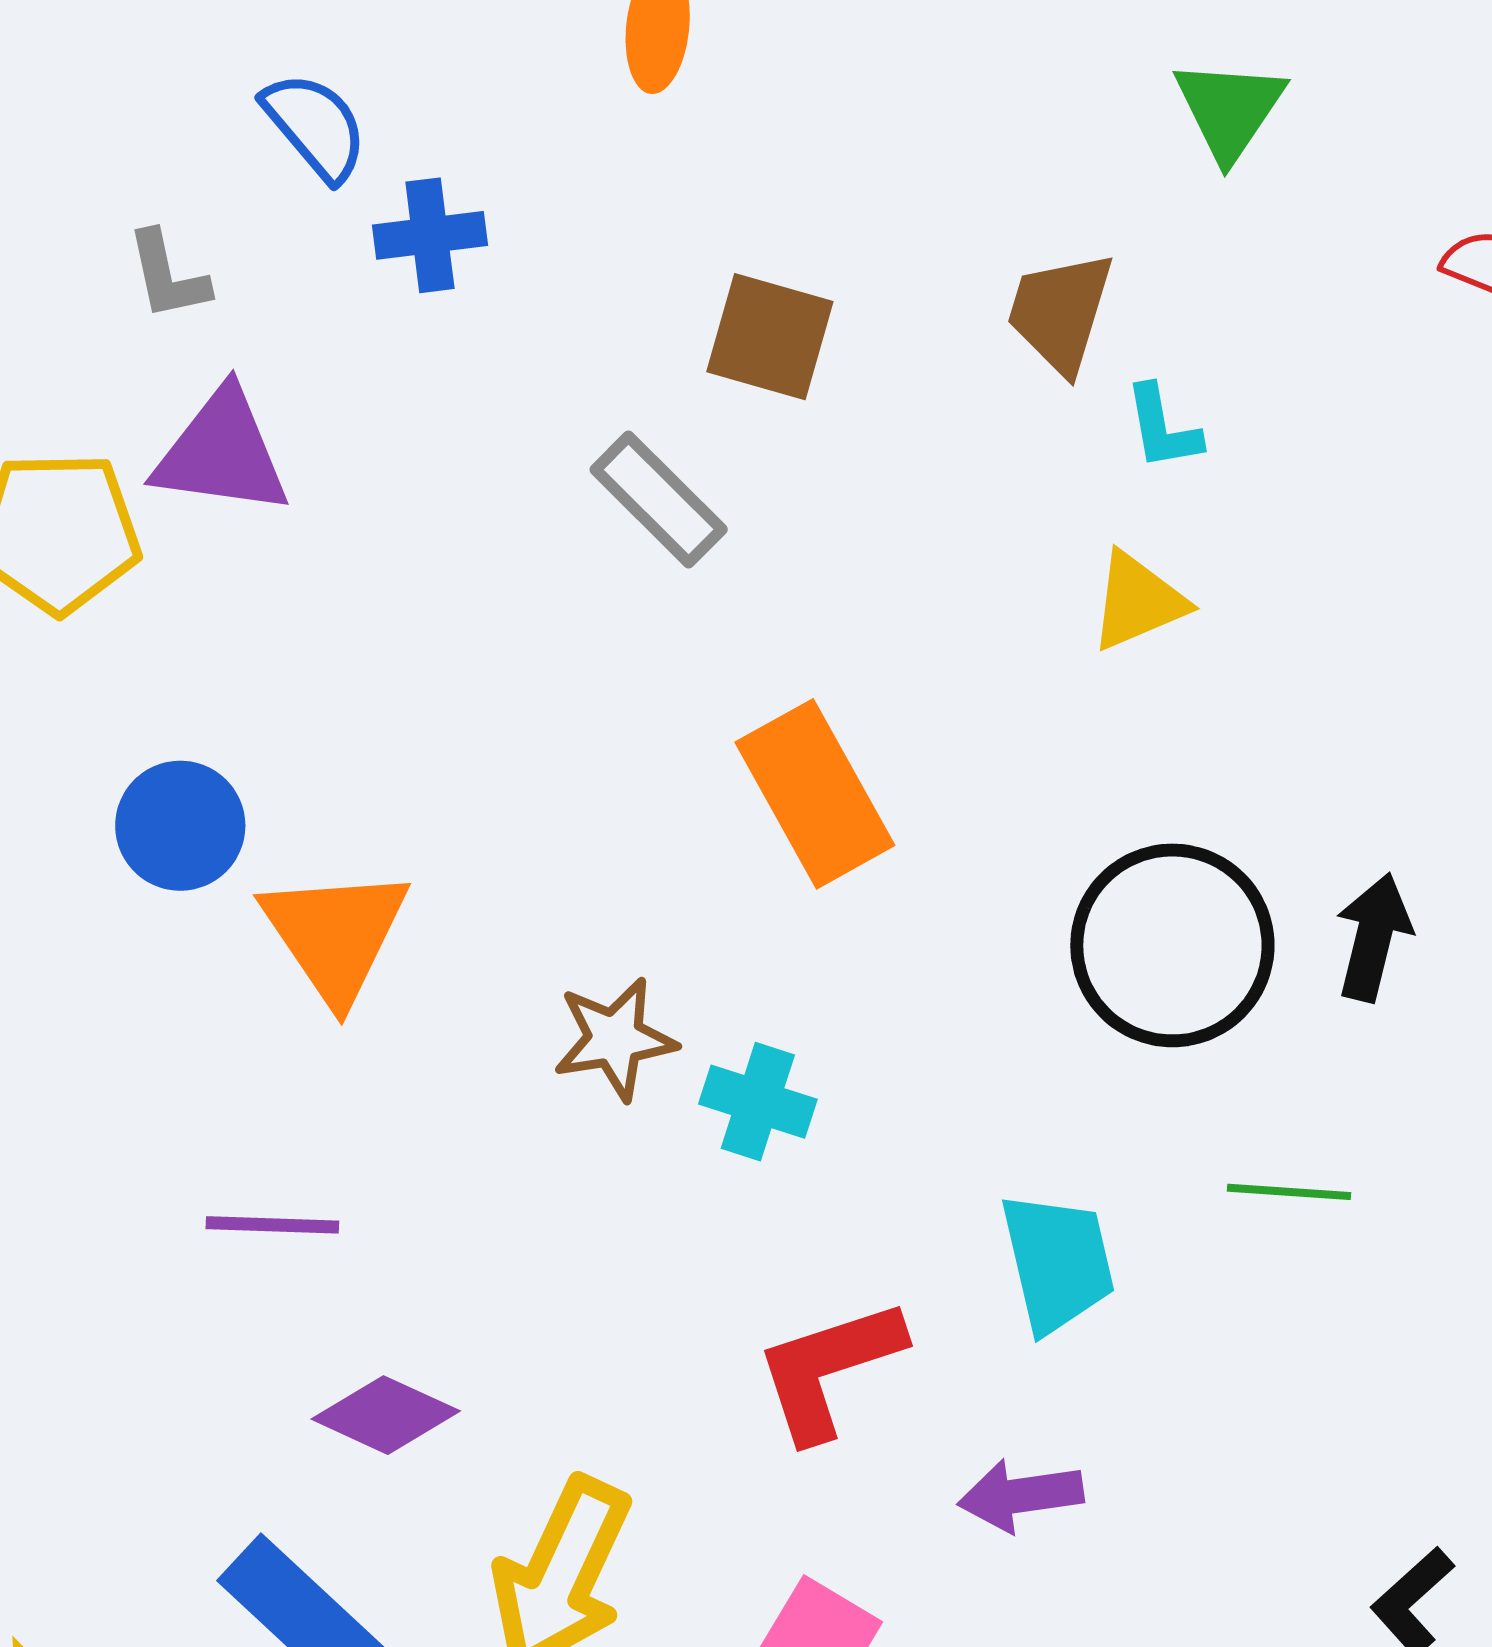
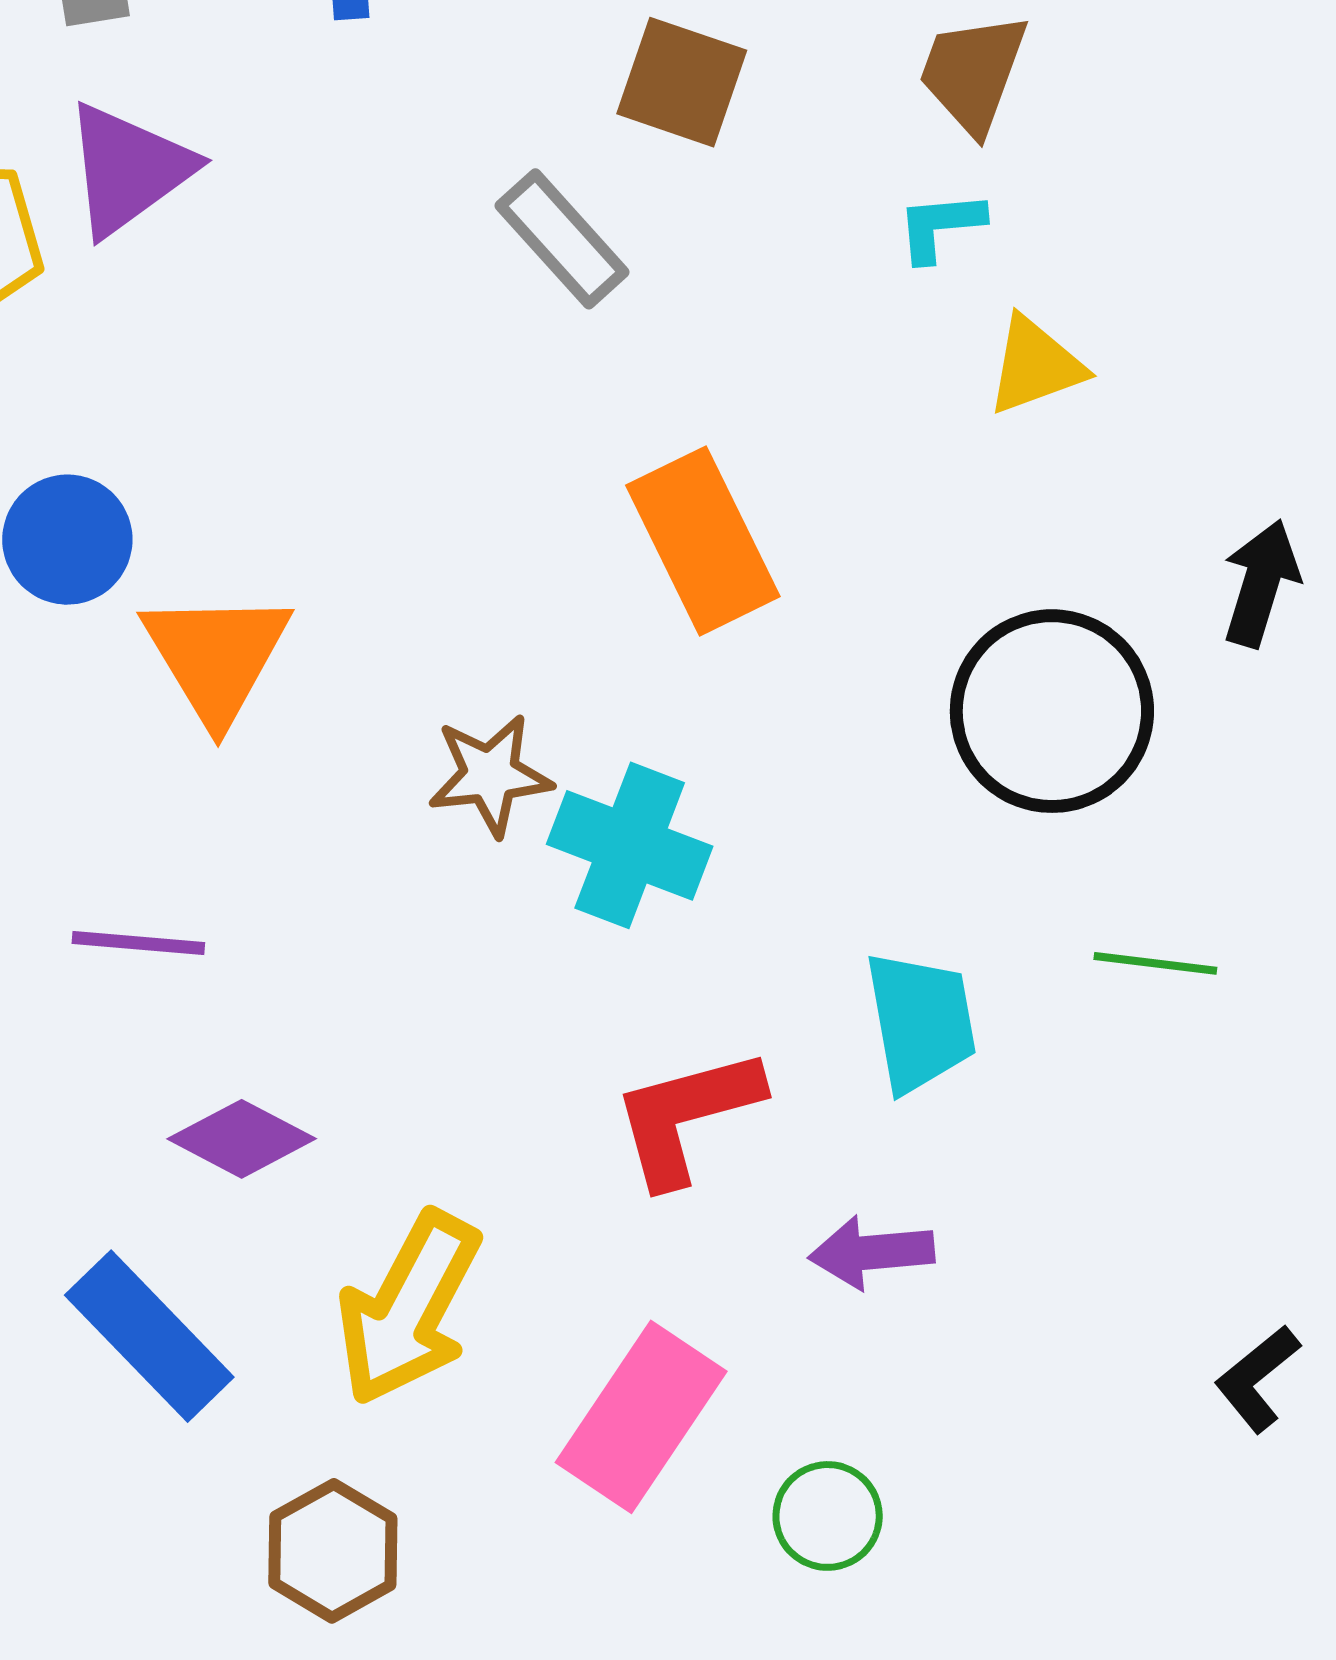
cyan L-shape: (1163, 428) -> (940, 226), moved, turned 92
purple triangle: (222, 453) -> (128, 169), turned -47
black arrow: (1373, 937) -> (1261, 583), moved
cyan cross: (758, 1102) -> (630, 845), size x1.4

